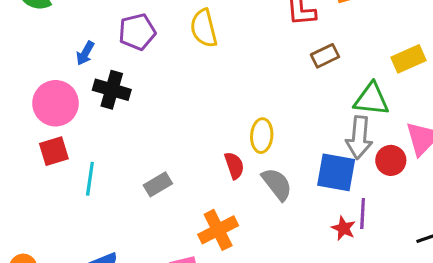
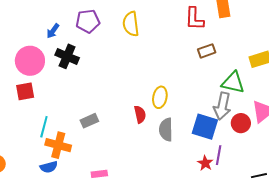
cyan line: (90, 179) -> (44, 127), moved
gray semicircle: (277, 184) -> (166, 130), turned -150
orange cross: (218, 230) -> (58, 145), moved, turned 35

